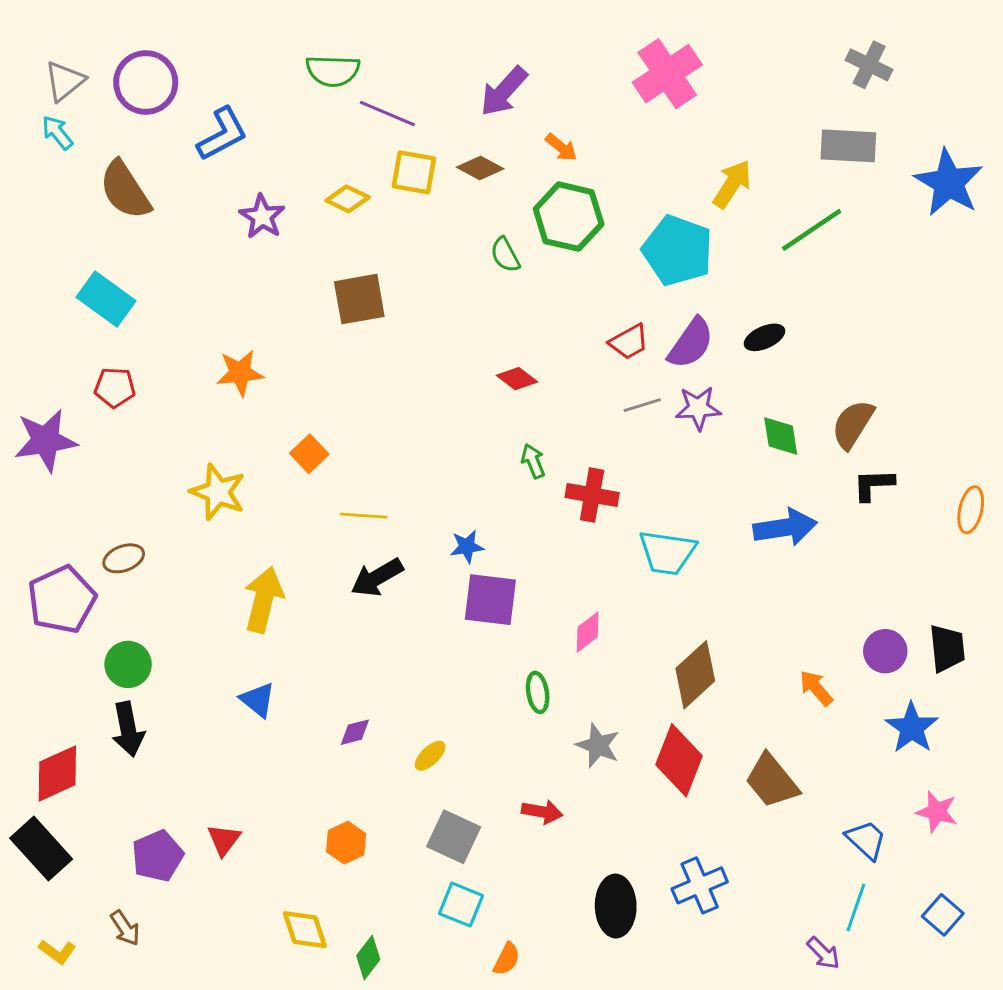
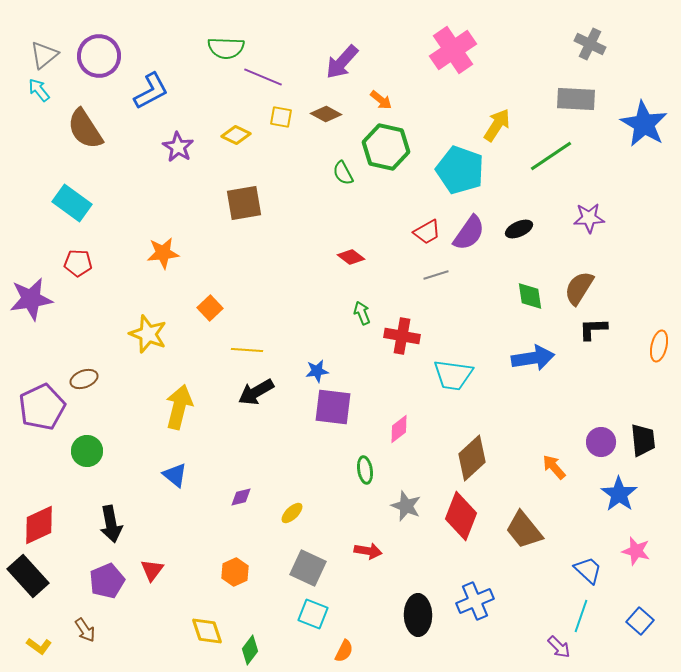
yellow square: (414, 172) -> (281, 117), size x0.7
purple star: (698, 408) -> (589, 218), moved
black arrow: (128, 729) -> (111, 524), moved

